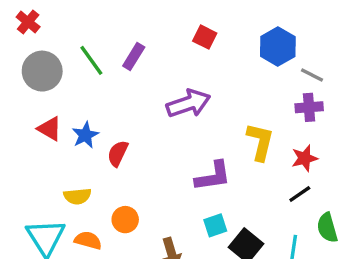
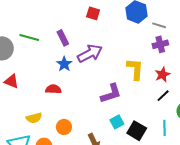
purple rectangle: (134, 57) -> (63, 38), moved, turned -49
green line: (91, 60) -> (29, 38), turned -30
blue star: (85, 135) -> (64, 64), moved
red semicircle: (118, 153) -> (53, 89), turned 77

